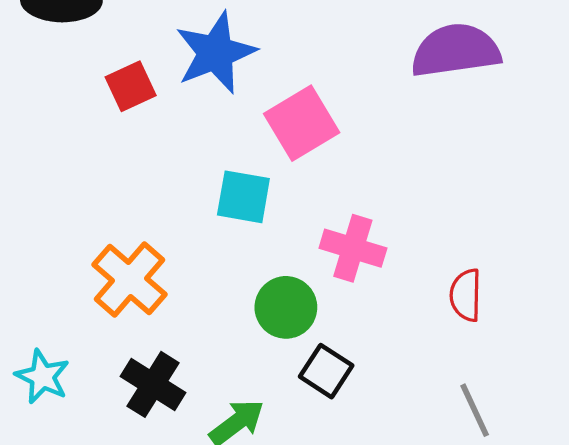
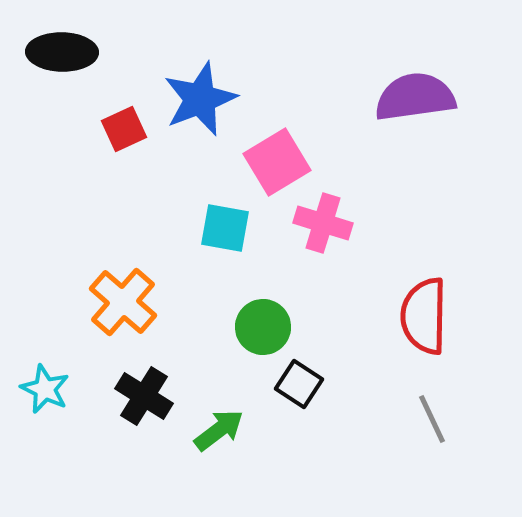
pink cross: (353, 248) -> (323, 223), moved
red semicircle: (466, 295) -> (424, 316), size x1.6

